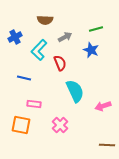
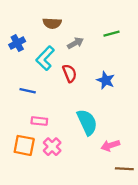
blue star: (91, 50) -> (106, 80), moved
cyan semicircle: (75, 91) -> (87, 122), moved
pink arrow: (103, 106) -> (110, 145), moved
pink cross: (60, 125) -> (52, 147), moved

